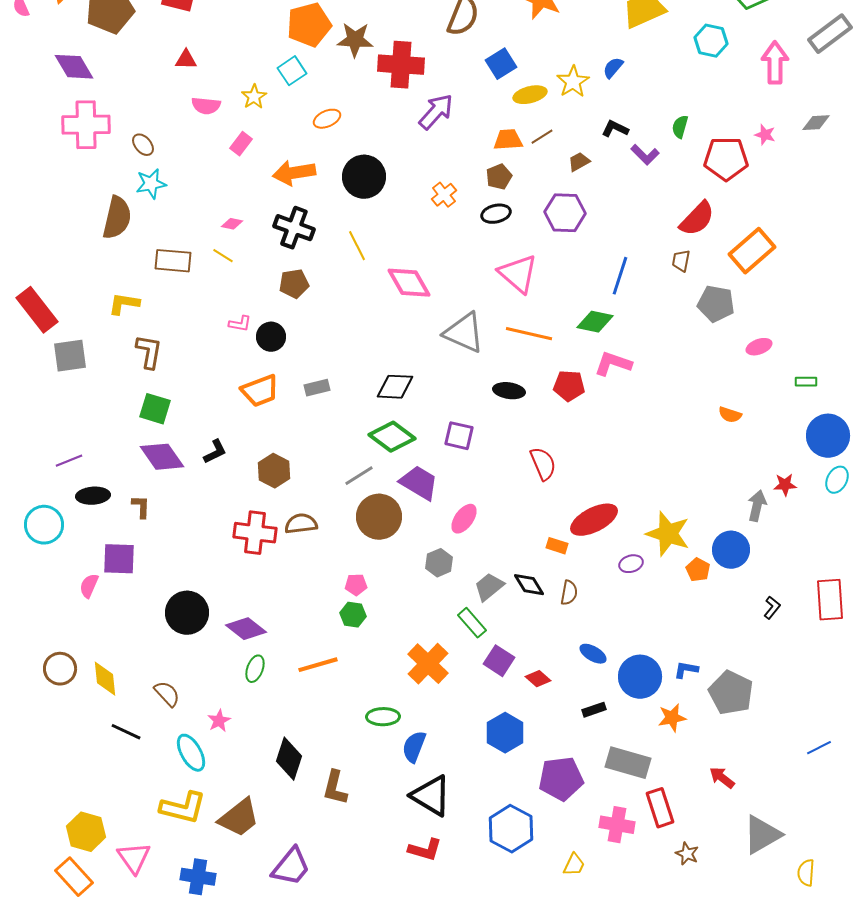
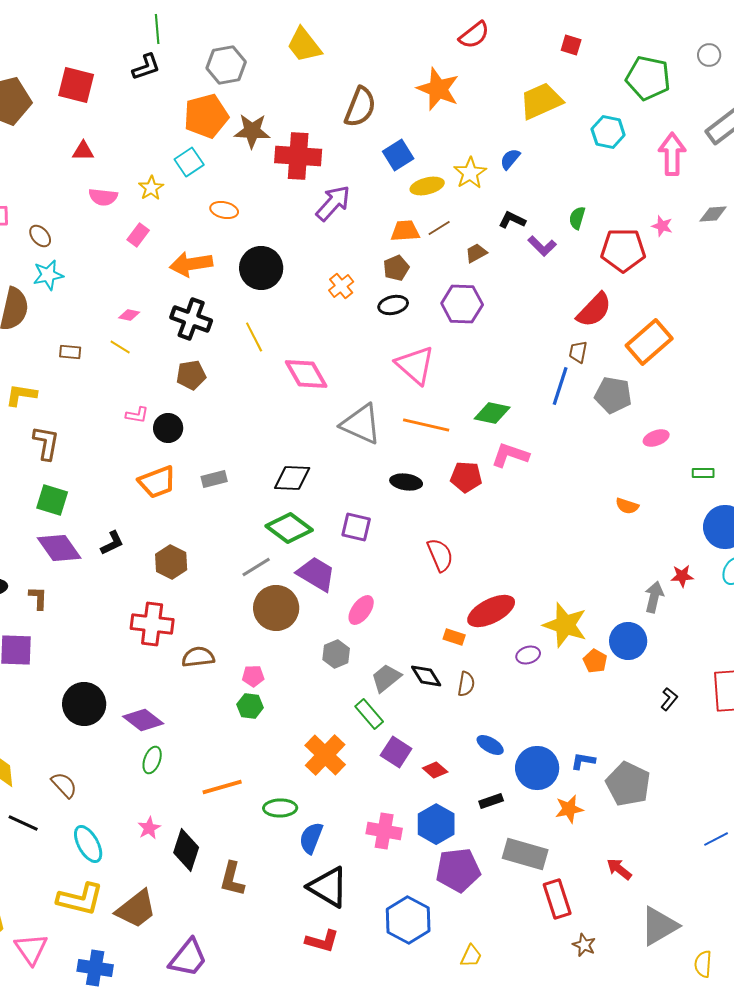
orange ellipse: (327, 119) -> (224, 210), turned 36
brown rectangle: (173, 261) -> (70, 352), size x0.6
blue line: (620, 276) -> (560, 386), moved
brown semicircle: (301, 524) -> (198, 657), moved
orange line: (318, 665) -> (222, 787), moved
pink star: (219, 721) -> (149, 828), moved
blue hexagon: (505, 733) -> (436, 824), moved
pink cross: (617, 825) -> (384, 831), moved

